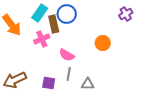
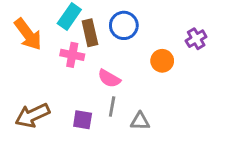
blue circle: (67, 14) -> (124, 25), moved
purple cross: (126, 14) -> (196, 39), moved
pink cross: (42, 39) -> (72, 55), turned 35

